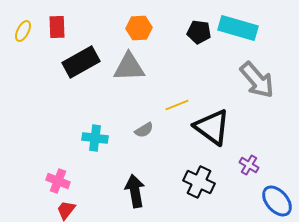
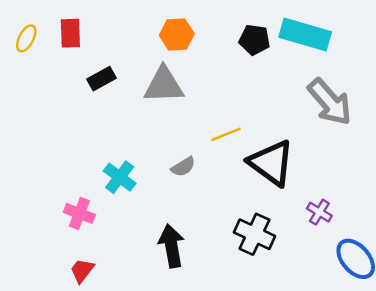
black rectangle: (81, 62) -> (101, 79), size x0.6
cyan cross: (95, 138) -> (120, 177), turned 30
pink cross: (58, 181) -> (79, 213), moved

